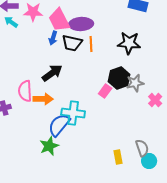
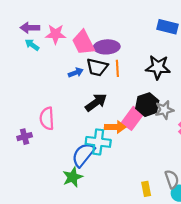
blue arrow: (53, 38) -> (76, 73), moved, turned -128
black arrow: (52, 73) -> (96, 102), moved
pink rectangle: (105, 91) -> (132, 118), size x1.5
orange arrow: (43, 99) -> (115, 127), moved

